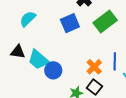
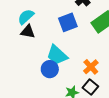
black triangle: (18, 52) -> (28, 32), moved
cyan trapezoid: (38, 60) -> (57, 55), moved

